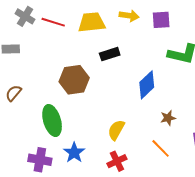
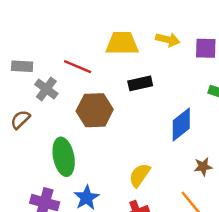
gray cross: (25, 16) -> (46, 89), moved
red line: (53, 22) -> (78, 67), moved

